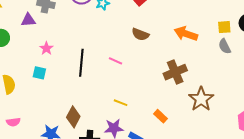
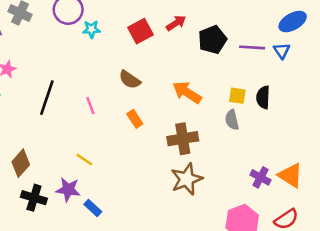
pink line: (115, 61) -> (90, 106), turned 32
brown cross: (175, 72) -> (183, 139), moved
orange rectangle: (160, 116) -> (135, 119), moved

